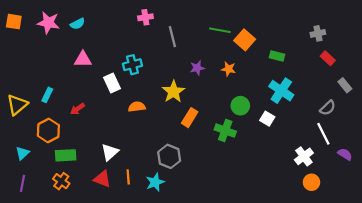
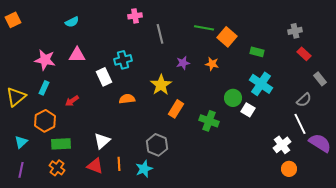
orange square: (14, 22) -> (13, 20), turned -35
pink star: (48, 23) -> (45, 60), moved
green circle: (240, 106) -> (233, 98), moved
purple semicircle: (345, 154) -> (320, 143), size x1.6

